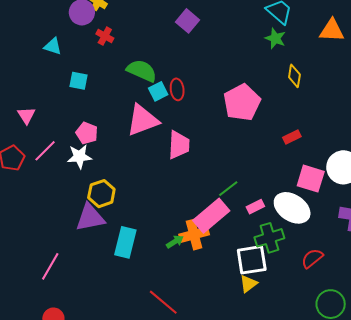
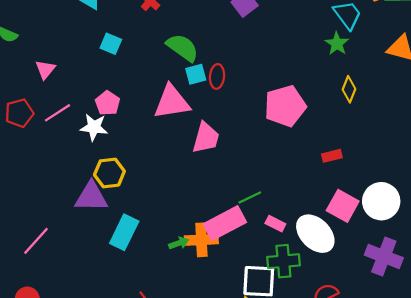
pink rectangle: (255, 207) -> (275, 224), turned 42

